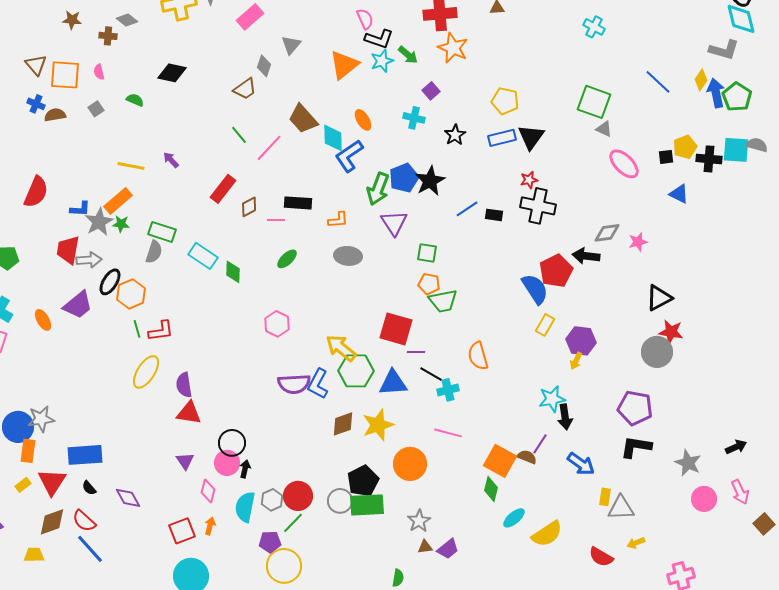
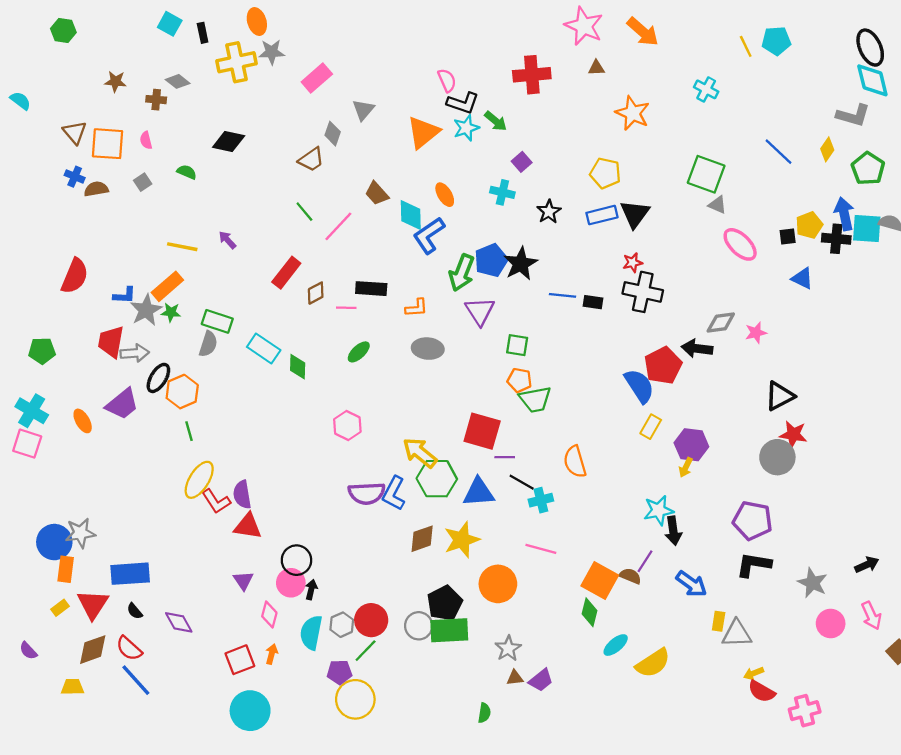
orange star: (453, 48) -> (633, 113), moved
blue arrow: (716, 93) -> (844, 214), moved
brown trapezoid: (303, 119) -> (377, 194), size x0.7
blue line: (467, 209) -> (562, 295), turned 40
red L-shape: (161, 331) -> (216, 501), moved, turned 64
red semicircle: (601, 557) -> (762, 691), moved

